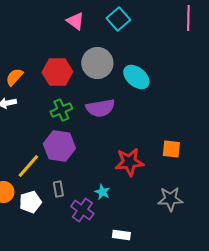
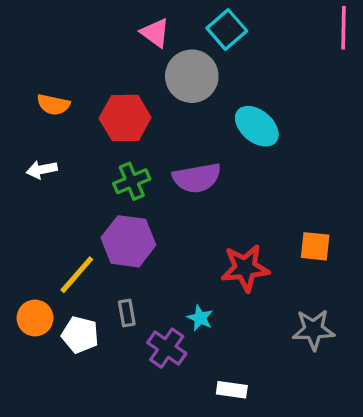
gray circle: (97, 63) -> (192, 76), moved
orange semicircle: (14, 77) -> (53, 105), moved, turned -120
white pentagon: (30, 202) -> (80, 335), turned 30

